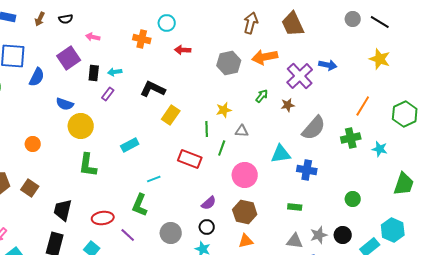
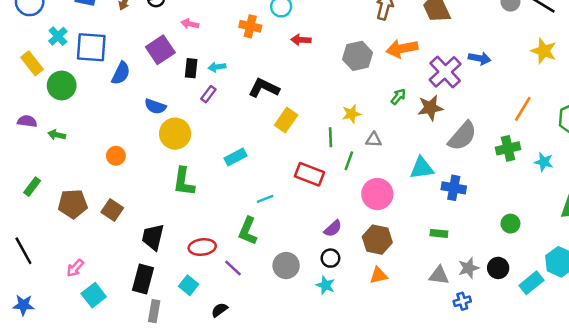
brown star: (288, 105) -> (430, 108), size x1.5

